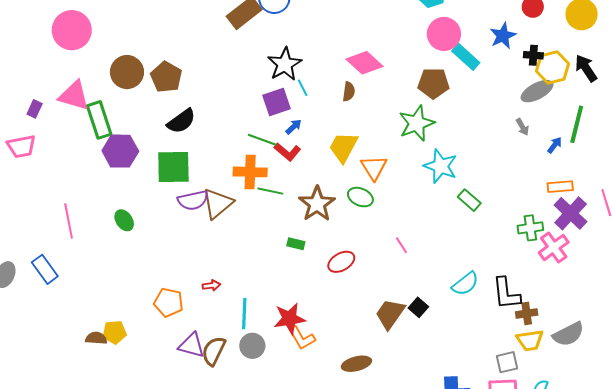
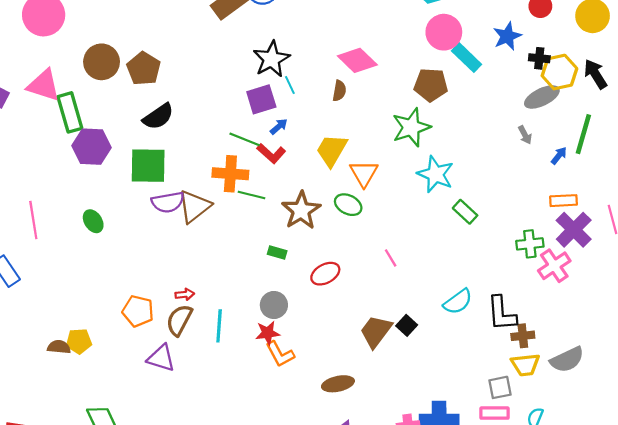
red star: (290, 319) -> (268, 333), size x0.7
gray circle: (252, 346) -> (274, 305), moved
brown semicircle: (214, 351) -> (179, 320), moved

